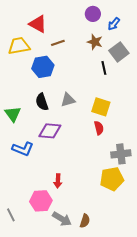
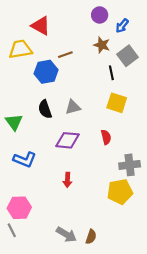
brown line: (58, 43) -> (65, 55), moved
yellow square: (101, 107) -> (117, 103), moved
purple diamond: (50, 131) -> (67, 140), moved
red arrow: (58, 181) -> (67, 180), moved
pink hexagon: (41, 201) -> (19, 208), moved

